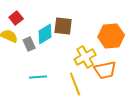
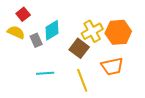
brown square: (63, 26) -> (79, 48), moved, turned 30
yellow cross: (85, 57) -> (92, 31), moved

